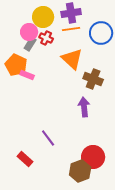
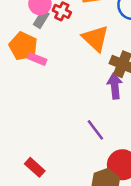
purple arrow: (84, 107) -> (115, 86), moved
purple line: (48, 138) -> (95, 130), moved

